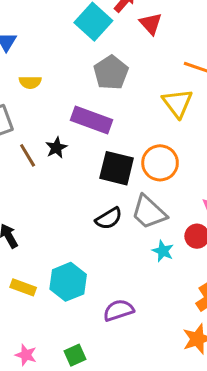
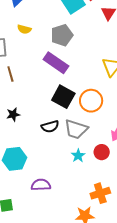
gray pentagon: (111, 73) -> (62, 35), moved
black star: (56, 148) -> (13, 114), moved
gray trapezoid: (149, 212) -> (76, 129), turned -40

